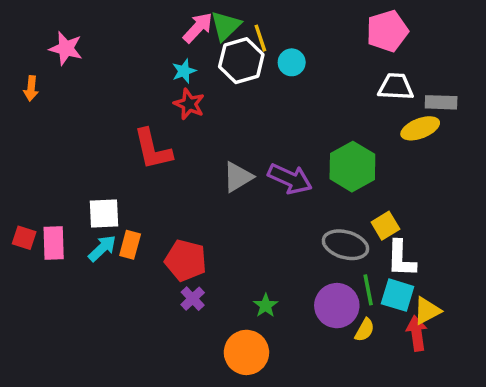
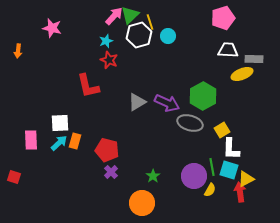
pink star: (66, 48) -> (52, 28), moved
red square: (24, 238) -> (14, 177), moved
gray ellipse: (345, 245) -> (190, 123), moved

